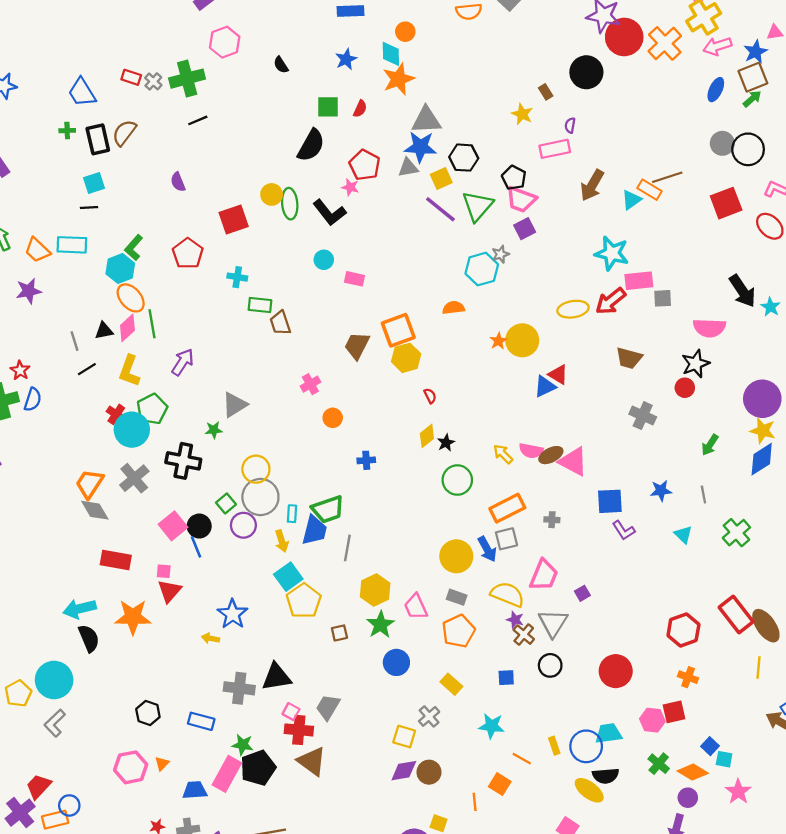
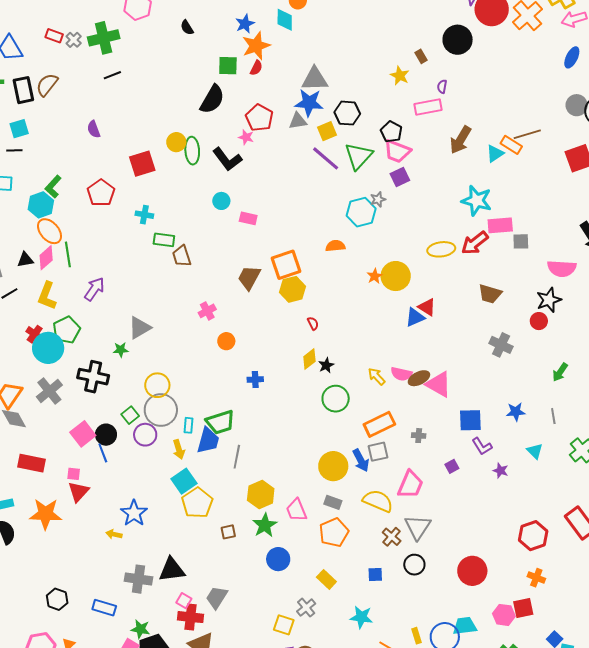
orange star: (399, 79) -> (256, 46), moved
purple square: (582, 593) -> (452, 466), moved
purple star: (515, 620) -> (501, 471), moved

